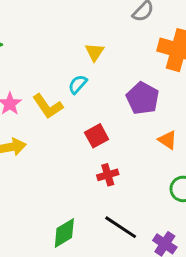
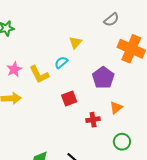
orange triangle: (168, 140) -> (116, 108), turned 40
red cross: (108, 175) -> (93, 120), moved

